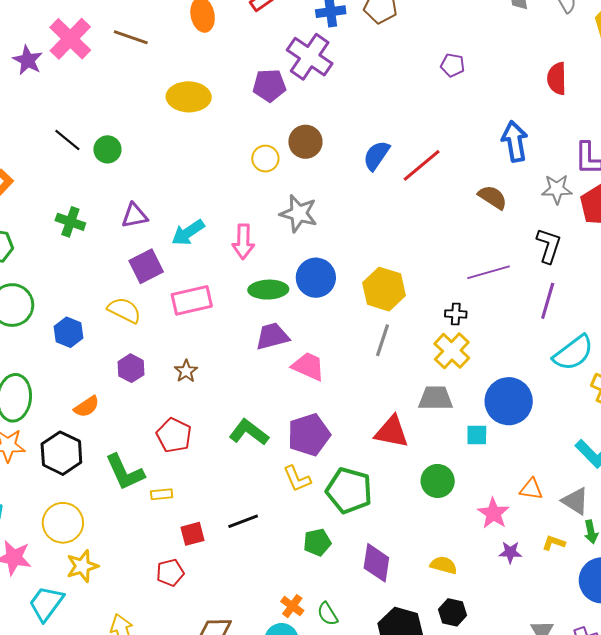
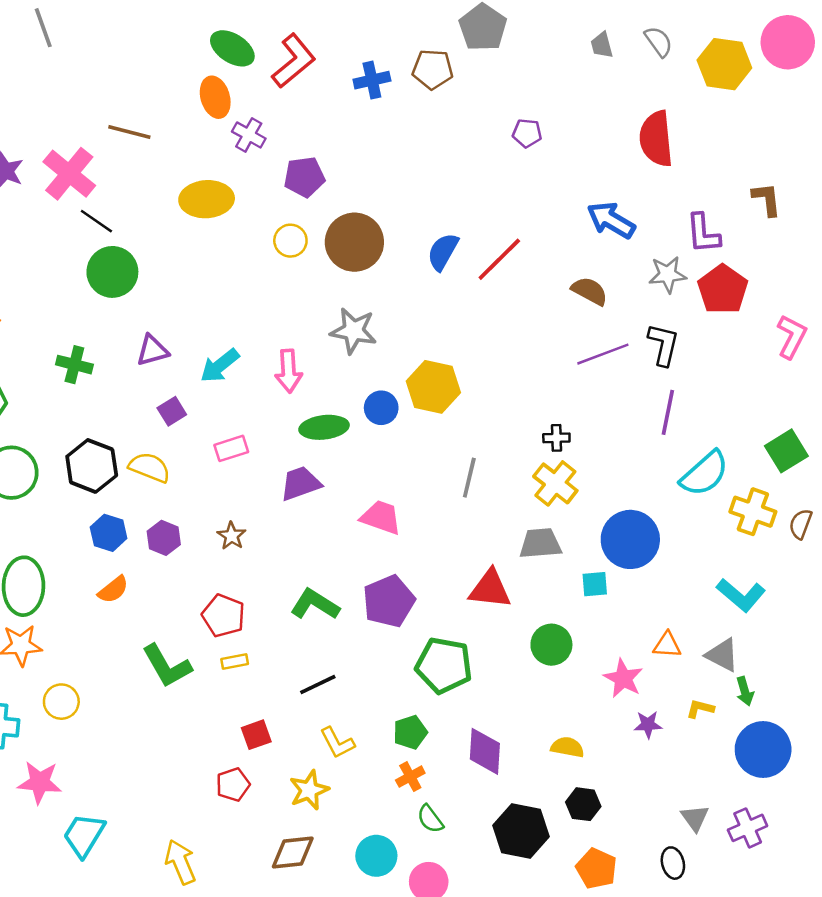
pink cross: (70, 39) -> (69, 174), moved
purple cross: (310, 57) -> (249, 135), moved, size x0.6
red semicircle: (557, 79) -> (656, 139), size x1.4
black line: (67, 140) -> (96, 221), moved
blue arrow: (515, 141) -> (611, 220), turned -45
brown circle: (305, 142) -> (354, 242), size x1.4
green circle: (107, 149) -> (112, 272), size x1.5
yellow circle: (265, 159) -> (290, 241), moved
purple square: (146, 266) -> (172, 411), size x0.7
purple line: (488, 272) -> (603, 354), moved
blue circle: (316, 278) -> (381, 408), size x0.7
yellow hexagon: (384, 289) -> (433, 387), moved
pink rectangle: (192, 300) -> (231, 448), size x0.7
blue hexagon: (69, 332) -> (109, 533), moved
purple trapezoid: (272, 336) -> (301, 483), moved
black hexagon: (61, 453) -> (92, 466), moved
yellow L-shape: (297, 479) -> (337, 743), moved
yellow rectangle: (162, 494) -> (235, 661), moved
black line: (243, 521) -> (318, 684), moved
yellow circle: (63, 523) -> (61, 702), moved, size x0.7
yellow star: (82, 566) -> (309, 790), moved
orange cross: (292, 606) -> (410, 777), moved, turned 30

